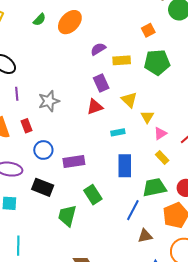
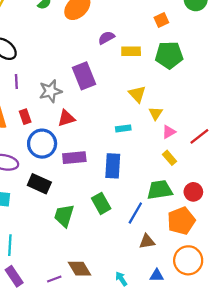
purple rectangle: (101, 83) -> (84, 76), moved, size x1.4
red triangle: (95, 107) -> (66, 118), moved
blue circle: (43, 150) -> (42, 144), size x1.4
blue rectangle: (125, 166) -> (113, 166), moved
green rectangle: (93, 195) -> (101, 203), moved

